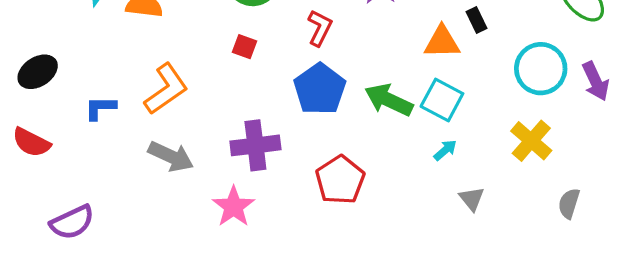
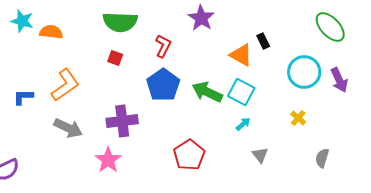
orange triangle: (442, 42) -> (241, 55), turned 30
yellow cross: (531, 141) -> (298, 118), size x0.6
red pentagon: (340, 180) -> (189, 155), moved

